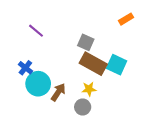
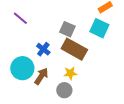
cyan square: (117, 65) -> (99, 28), moved
blue cross: (25, 68) -> (43, 49), moved

